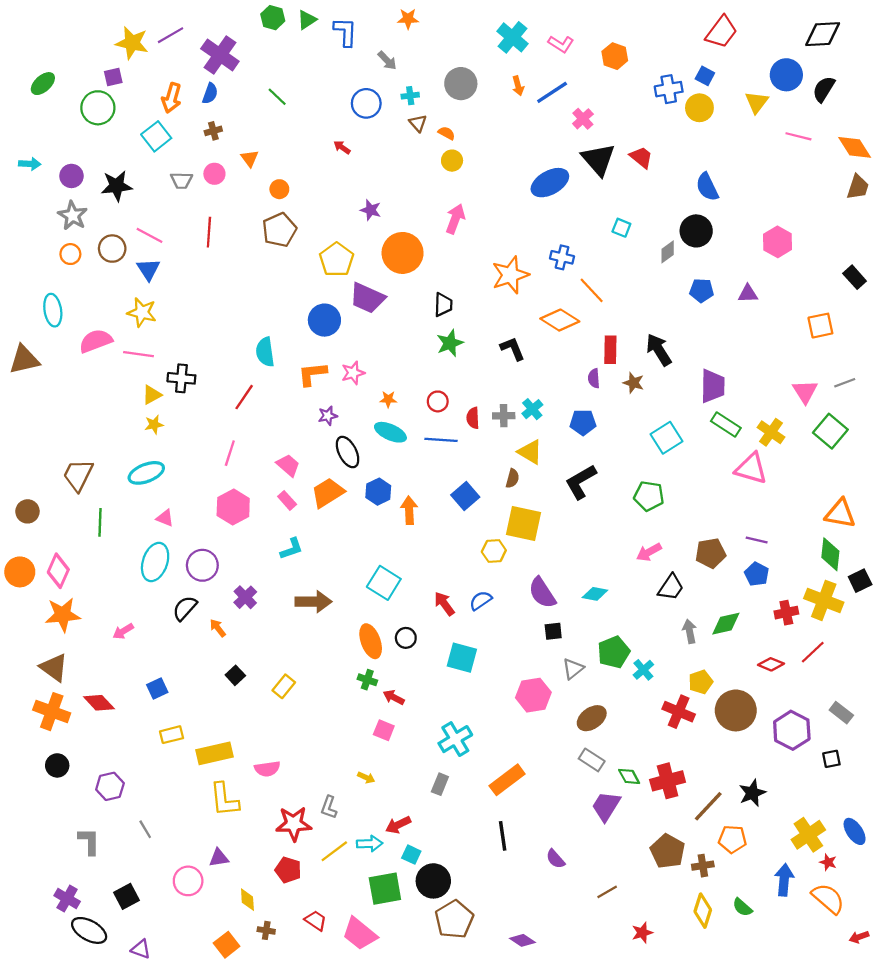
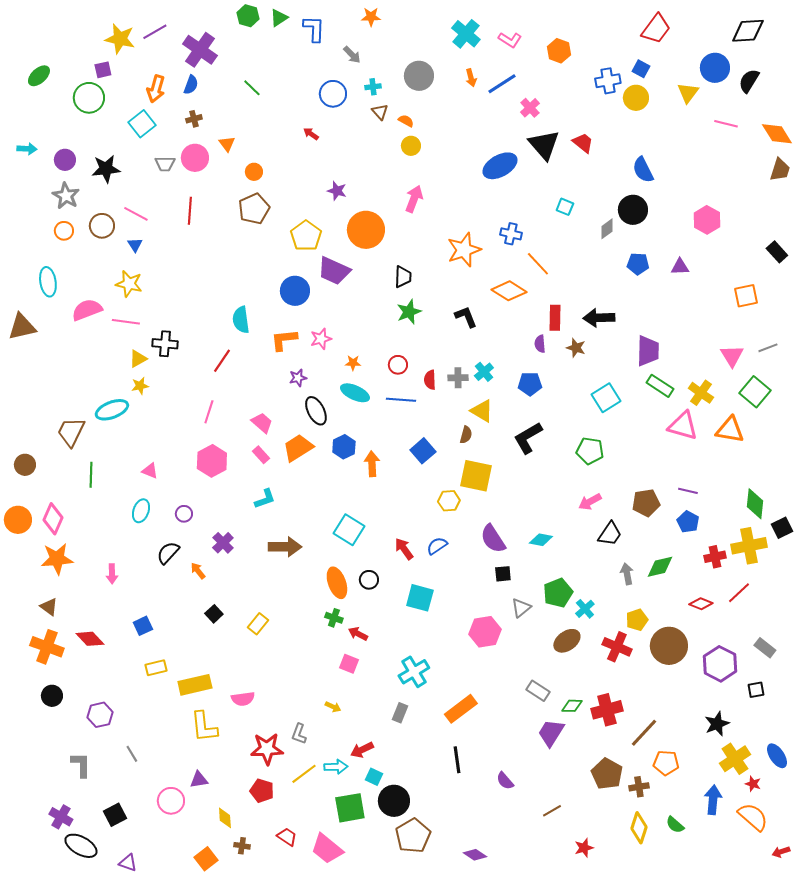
pink circle: (214, 174) -> (195, 158), size x1.4
blue triangle: (148, 269) -> (135, 245), size x0.7
black arrow: (659, 350) -> (599, 318), turned -60
cyan ellipse: (146, 473) -> (112, 410), moved
orange triangle: (840, 514) -> (730, 430), moved
cyan ellipse: (155, 562) -> (141, 511), size x0.7
purple circle: (202, 565) -> (184, 514), size x0.6
yellow cross: (824, 600) -> (749, 546), turned -32
pink arrow: (123, 631) -> (112, 574), turned -60
brown triangle: (54, 668) -> (49, 607), size x0.7
brown ellipse: (592, 718) -> (567, 641), moved
green diamond: (629, 776) -> (572, 706), turned -60
black star: (752, 793) -> (717, 724), moved

